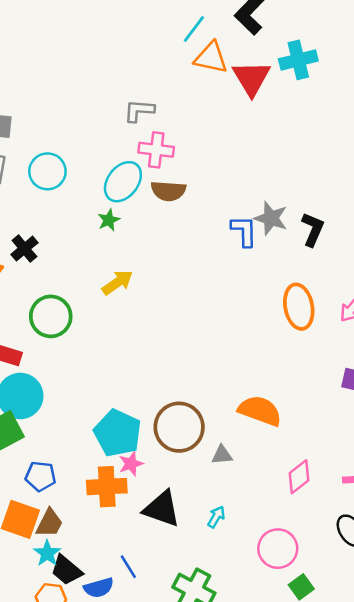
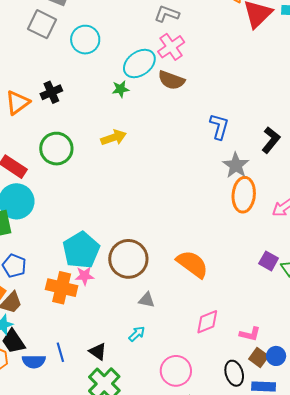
pink cross: (156, 150) -> (171, 47), turned 32
gray star: (271, 218) -> (236, 165), moved
gray triangle: (222, 455) -> (147, 300), moved
black triangle: (162, 509) -> (98, 352), moved, size x0.6

